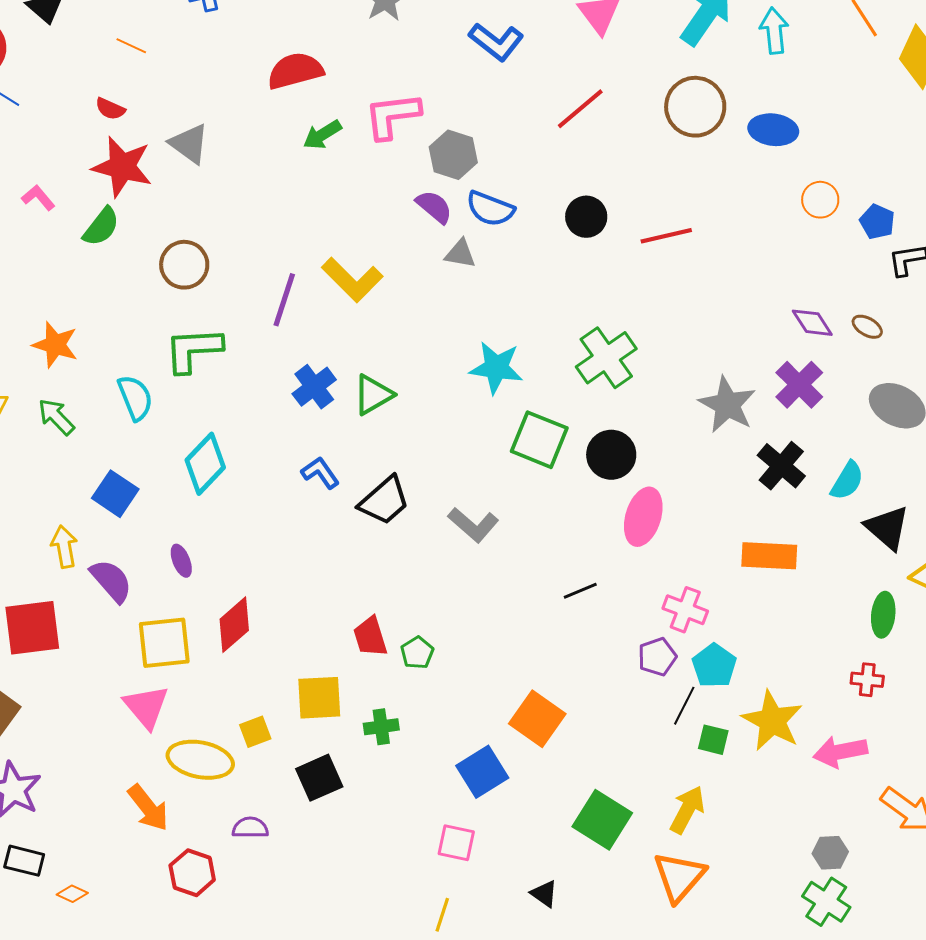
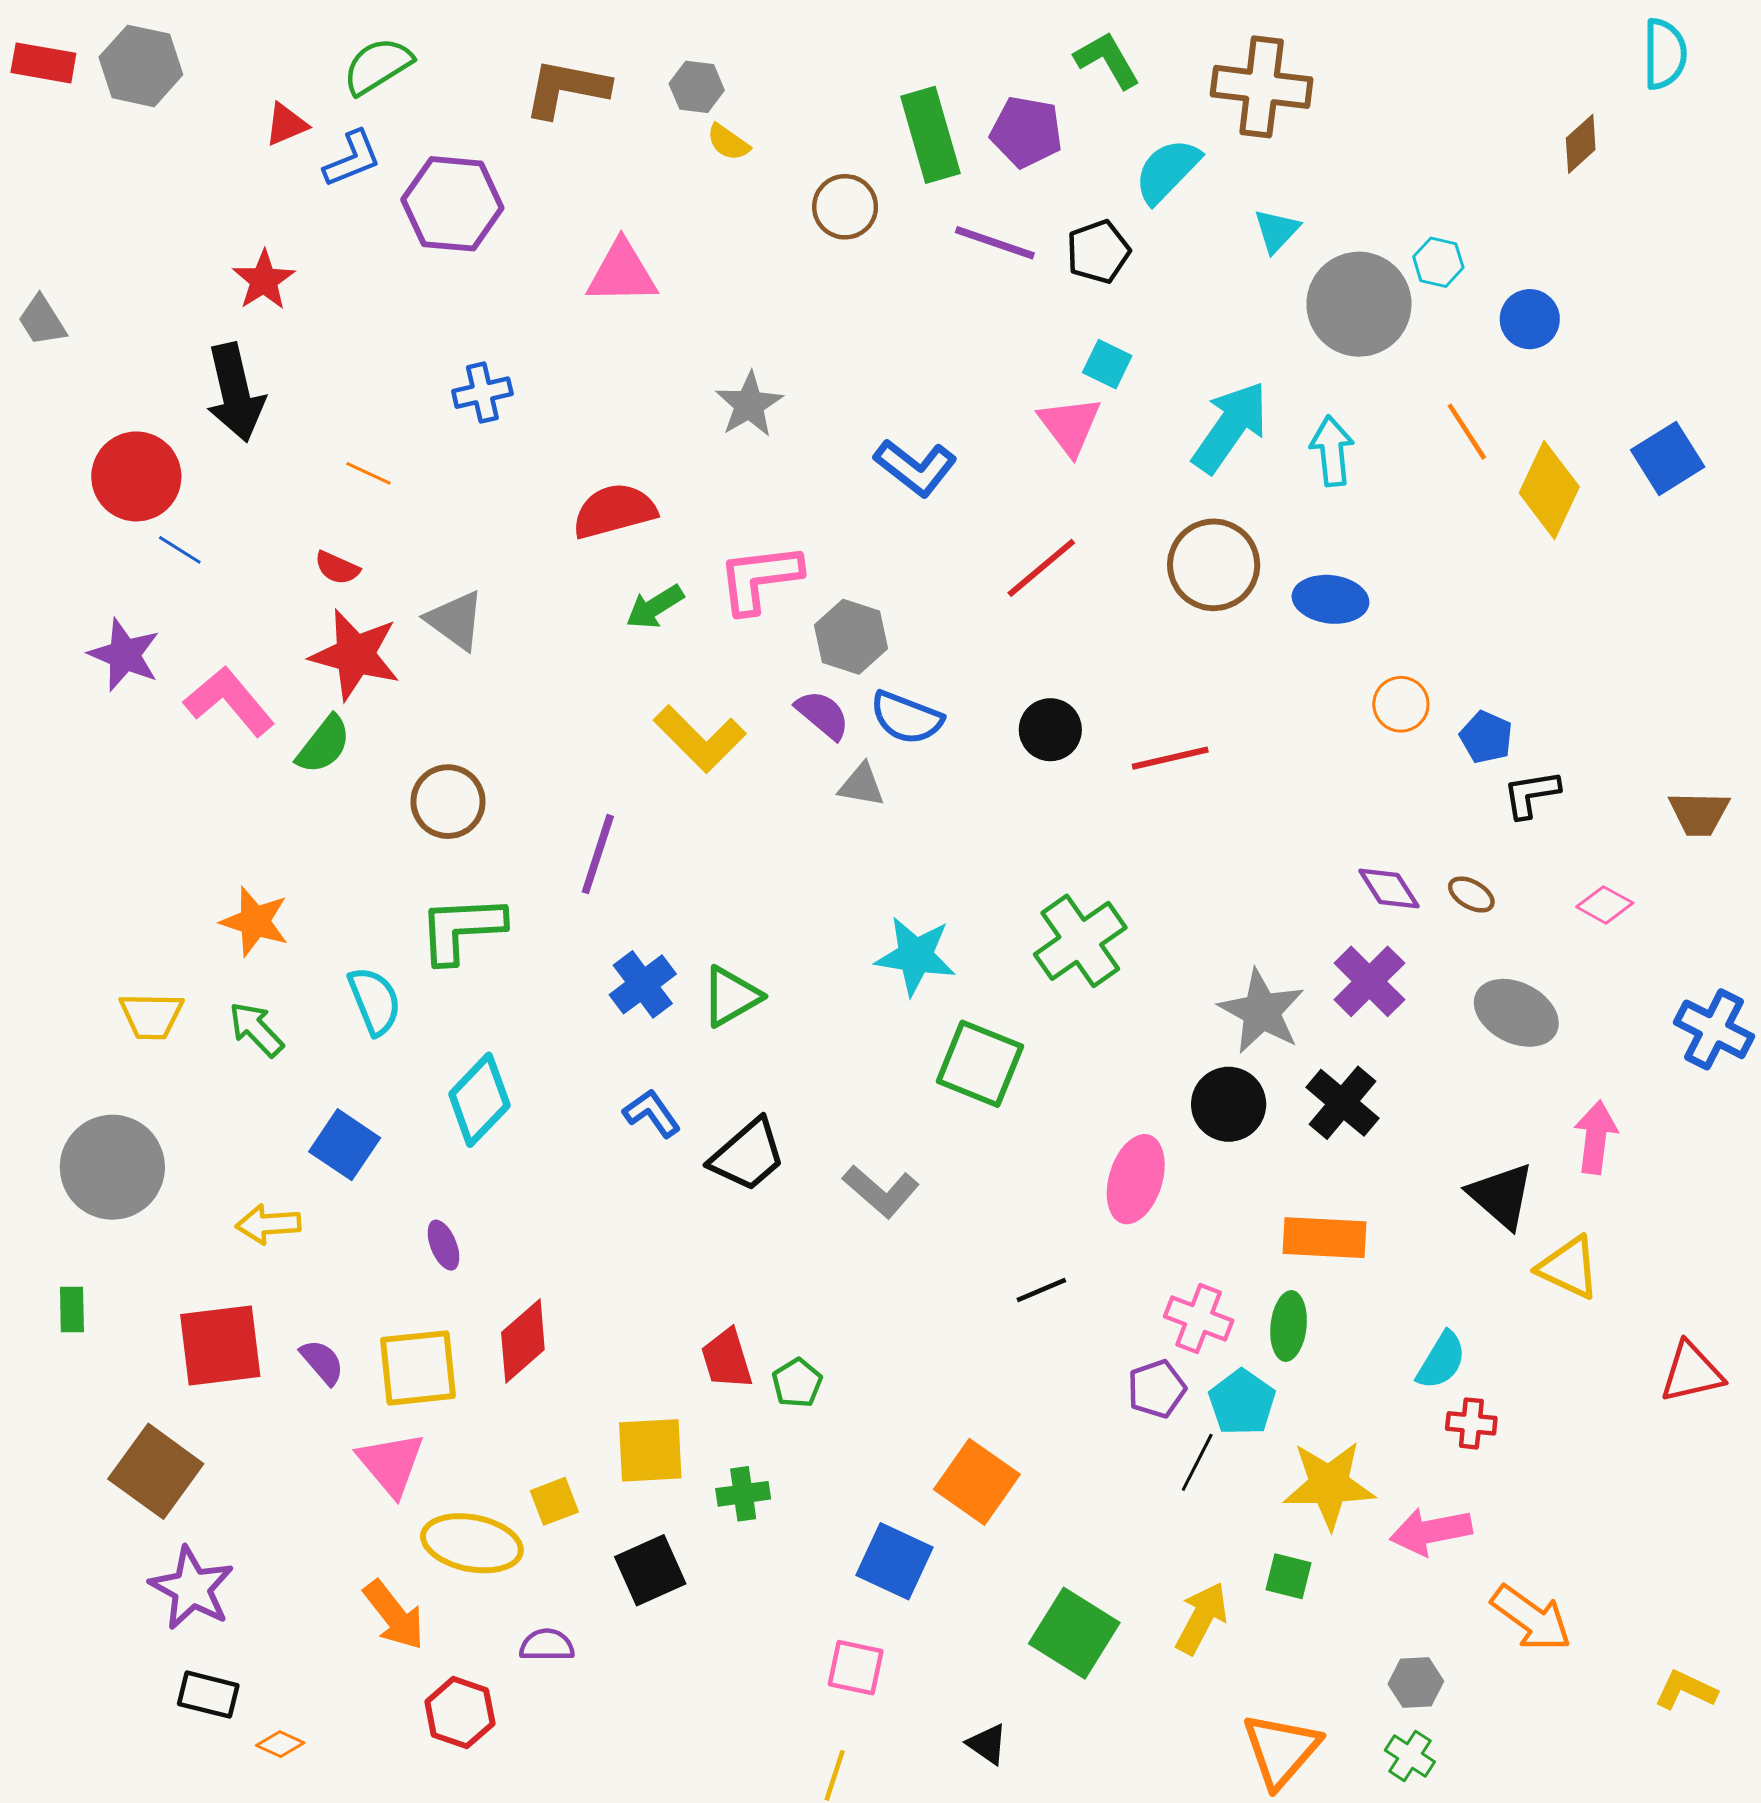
pink L-shape: (38, 198) -> (229, 701), size x1.8
yellow L-shape: (352, 280) -> (700, 739), moved
black circle: (611, 455) -> (1229, 1104), moved
cyan semicircle: (847, 481) -> (1441, 1360), moved
yellow arrow: (64, 547) -> (268, 1224), turned -84
purple semicircle: (111, 581) -> (322, 1362), moved, size x0.7
green ellipse: (883, 615) -> (1289, 1326), moved
yellow star: (772, 721) -> (1329, 1485), turned -30
green square: (713, 740) -> (1289, 1576), moved
blue square: (482, 772) -> (894, 1561), turned -33
orange triangle: (679, 877) -> (1281, 1750), moved
green cross: (826, 902) -> (1410, 1756), size x0.7

